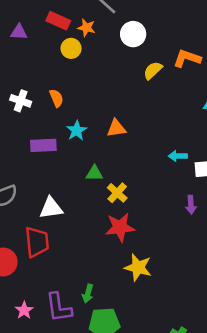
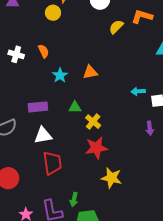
purple rectangle: (43, 145) -> (38, 107), moved
red trapezoid: (37, 242) -> (52, 163), moved

